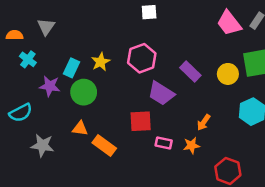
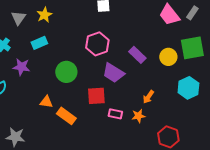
yellow star: (101, 62) -> (44, 15), moved
cyan rectangle: (72, 68) -> (39, 43), moved, turned 42
green circle: (84, 92) -> (66, 72), moved
gray star: (42, 145) -> (15, 137), moved

